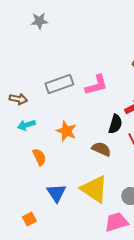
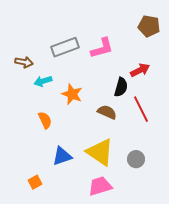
cyan arrow: (26, 125) -> (43, 81), moved
blue triangle: (56, 193) -> (62, 156), turned 45
pink trapezoid: (116, 222) -> (100, 186), moved

